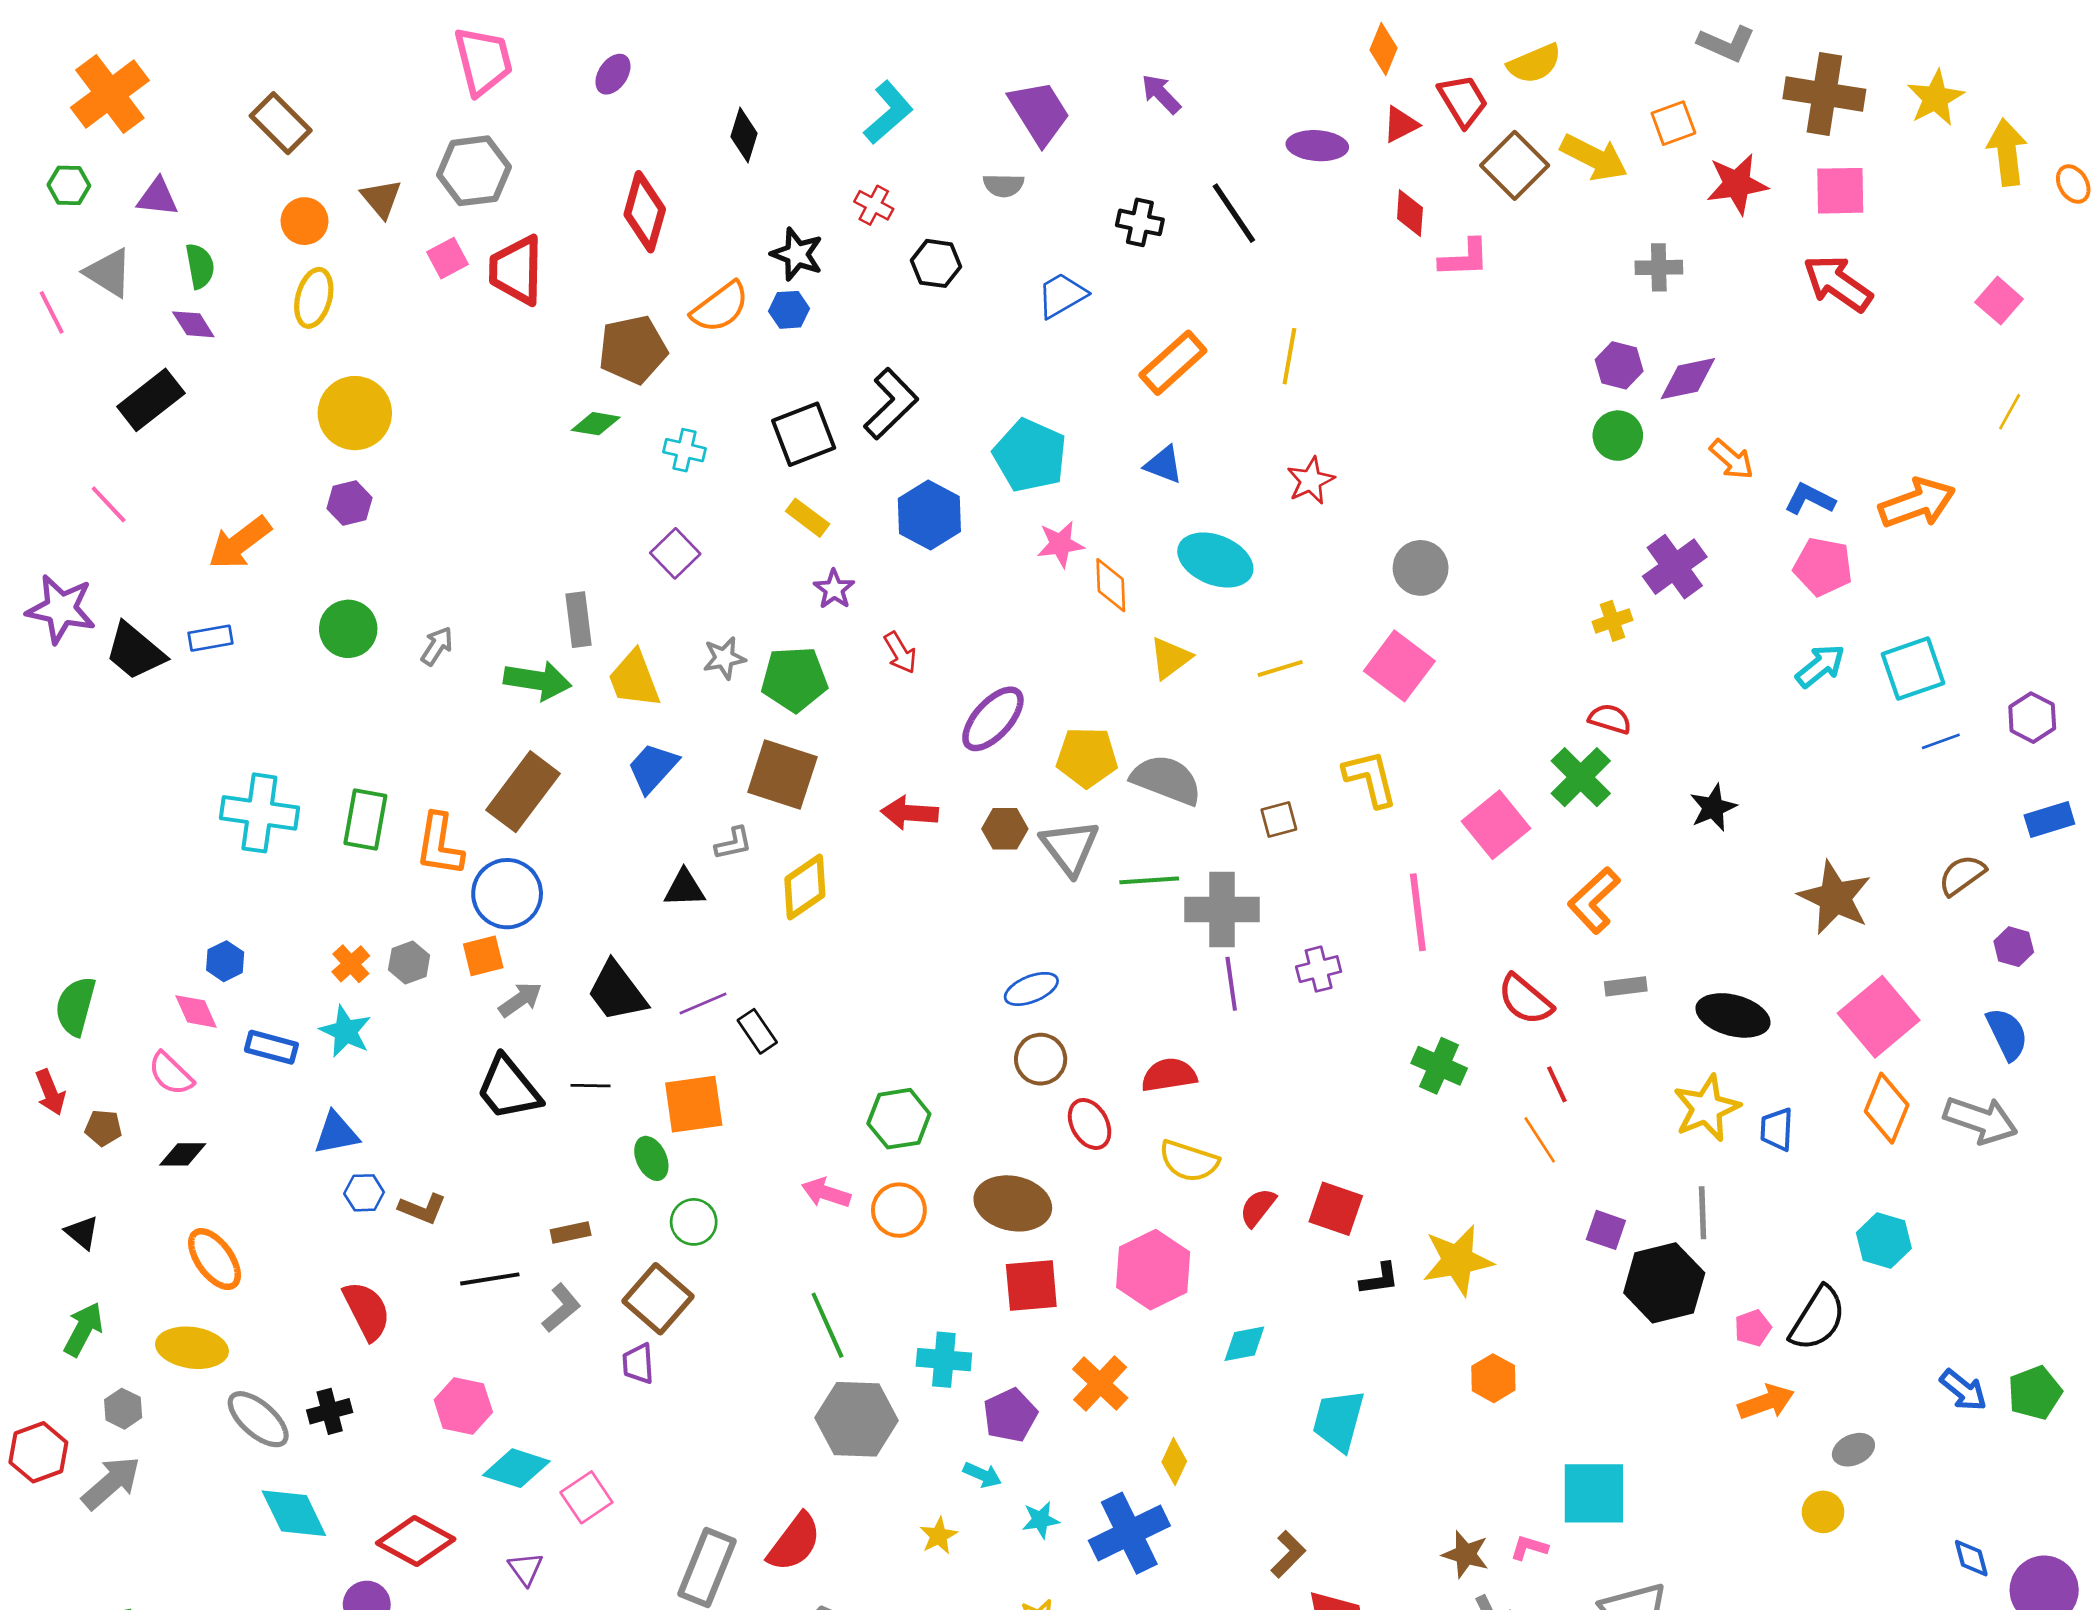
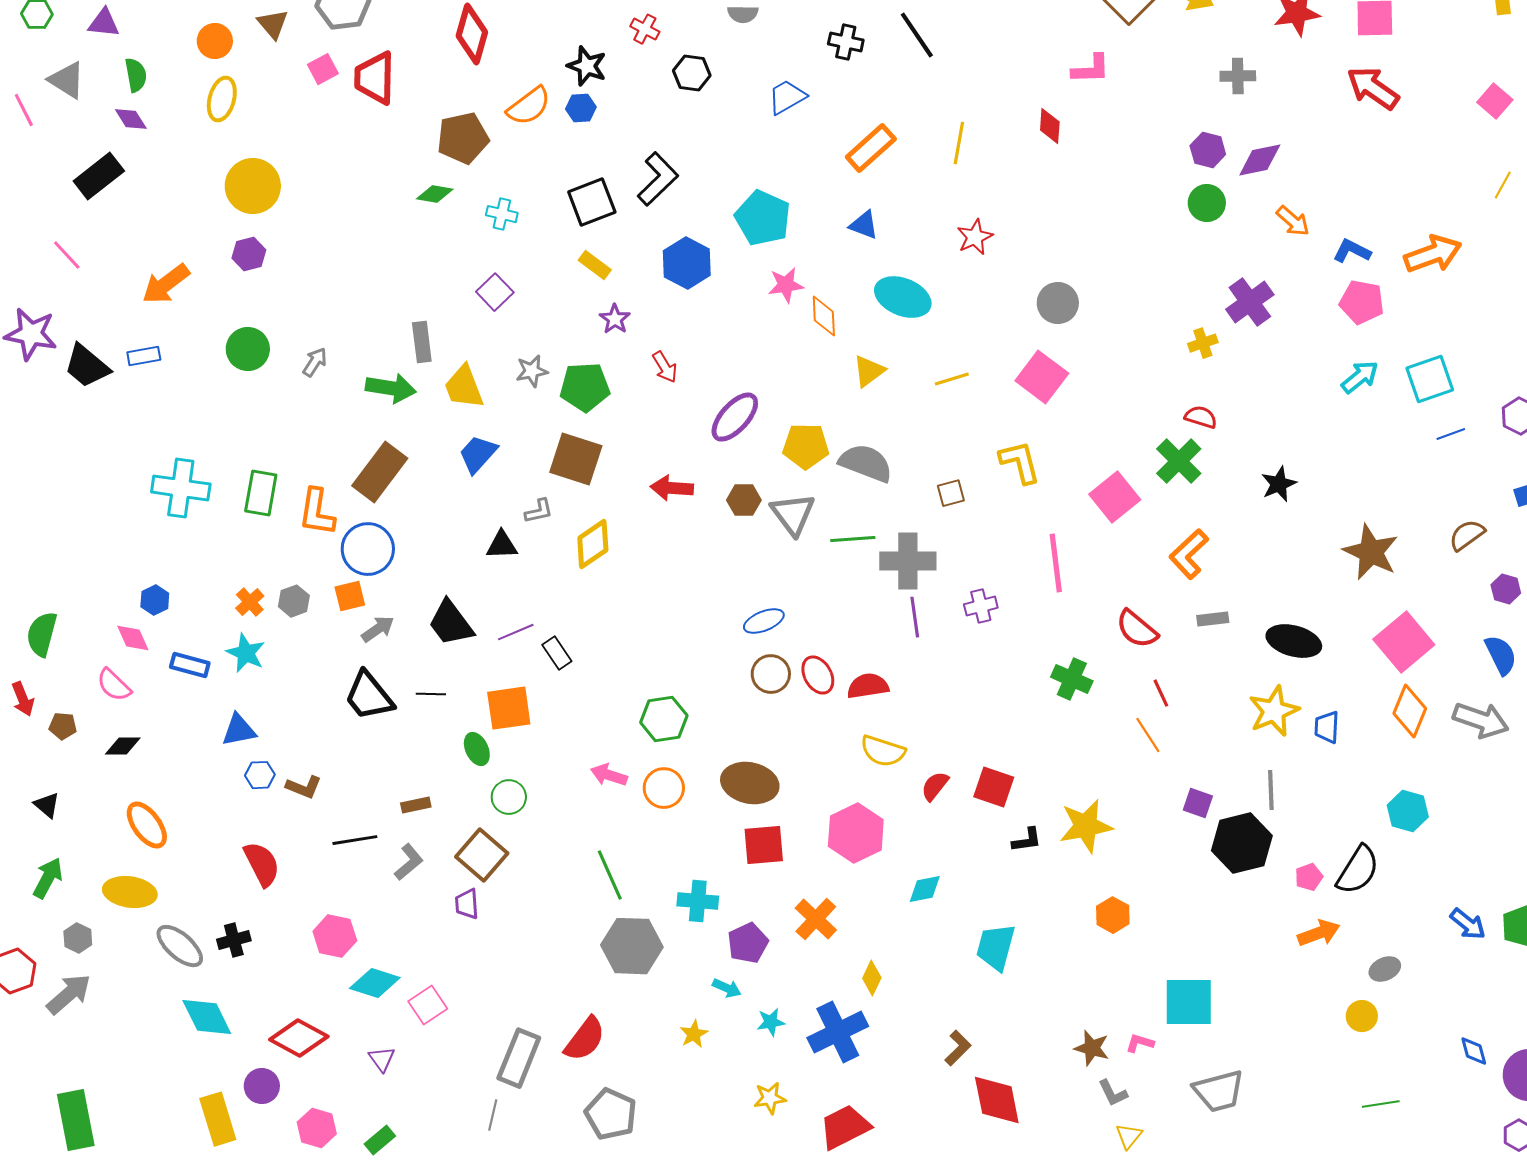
red diamond: (1410, 213) -> (1050, 126), moved
red ellipse: (1090, 1124) -> (818, 675), moved

